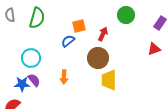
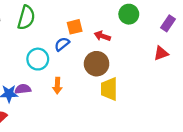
red arrow: (103, 34) -> (102, 36), turned -96
cyan circle: (31, 58) -> (38, 59), moved
purple semicircle: (34, 80) -> (23, 89), turned -56

